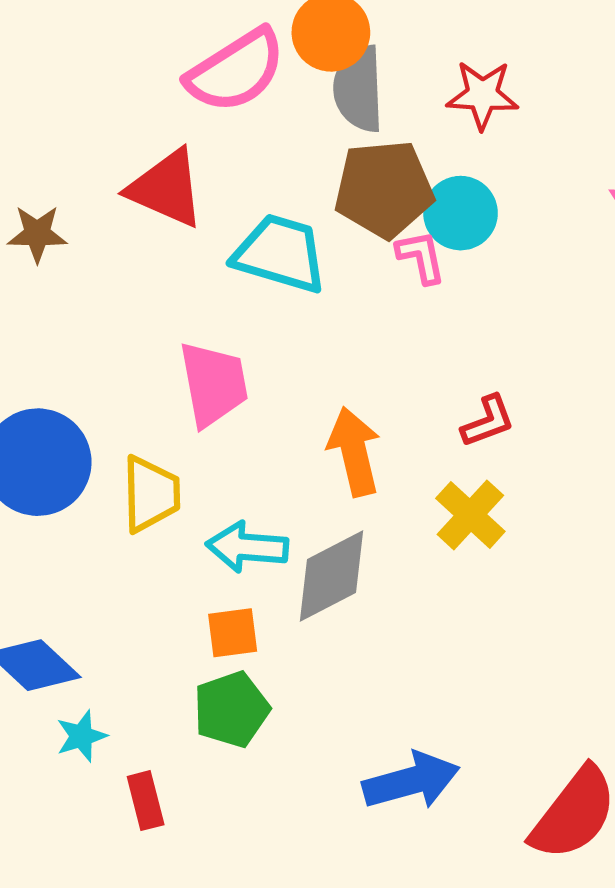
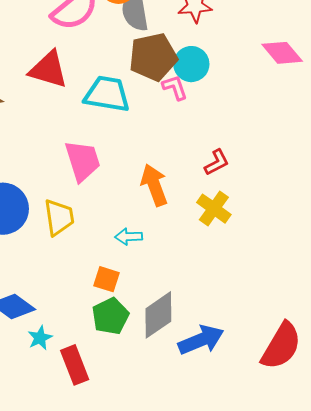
cyan arrow: (247, 547) -> (129, 237), moved, size x0.7
gray diamond: (332, 576) -> (158, 315), moved
orange square: (233, 633) -> (107, 279), turned 32
red rectangle: (146, 801) -> (75, 365), size x1.4

